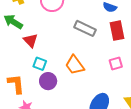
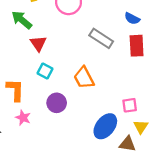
pink square: (116, 64) -> (130, 105), moved
purple circle: (48, 81) -> (57, 103), moved

